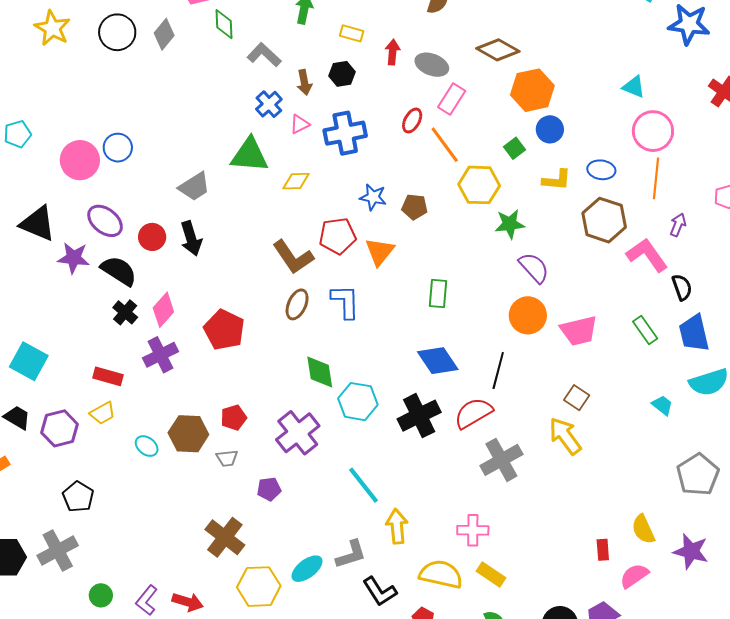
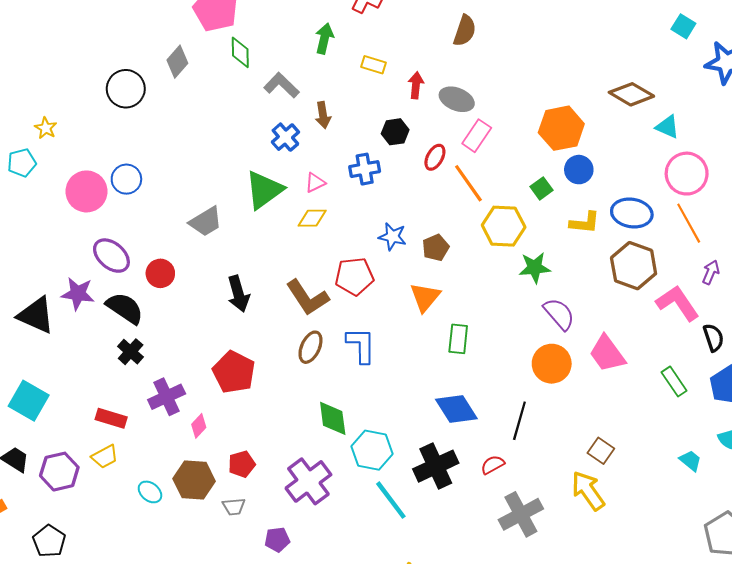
yellow star: (52, 28) -> (46, 128), moved, size x0.6
black circle: (117, 32) -> (126, 89), moved
brown diamond: (498, 50) -> (631, 94), moved
black hexagon: (342, 74) -> (395, 132), moved
pink triangle: (300, 124) -> (315, 183), moved
blue cross: (345, 133) -> (365, 169), size x0.7
green triangle: (250, 155) -> (264, 190), turned -42
blue ellipse: (601, 170) -> (632, 213), size x1.4
orange line: (656, 178) -> (689, 223), turned -36
brown pentagon: (415, 207) -> (436, 248), turned -30
black triangle: (38, 224) -> (36, 315), moved
black arrow: (191, 238) -> (238, 294), moved
orange triangle: (380, 252) -> (425, 297), moved
pink diamond: (163, 310) -> (199, 426), moved, size x0.7
pink trapezoid: (579, 331) -> (607, 354), moved, turned 66
red semicircle: (473, 413) -> (493, 465), size x0.6
cyan line: (364, 485) -> (391, 500), moved
black pentagon: (78, 497) -> (49, 541), moved

